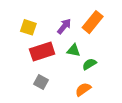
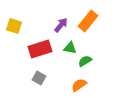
yellow square: (28, 27) -> (14, 26), moved

